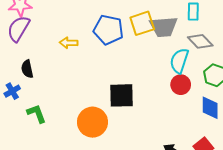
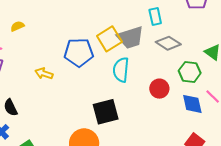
yellow arrow: (69, 43) -> (44, 74), turned 30
cyan semicircle: (179, 61) -> (121, 70), moved

